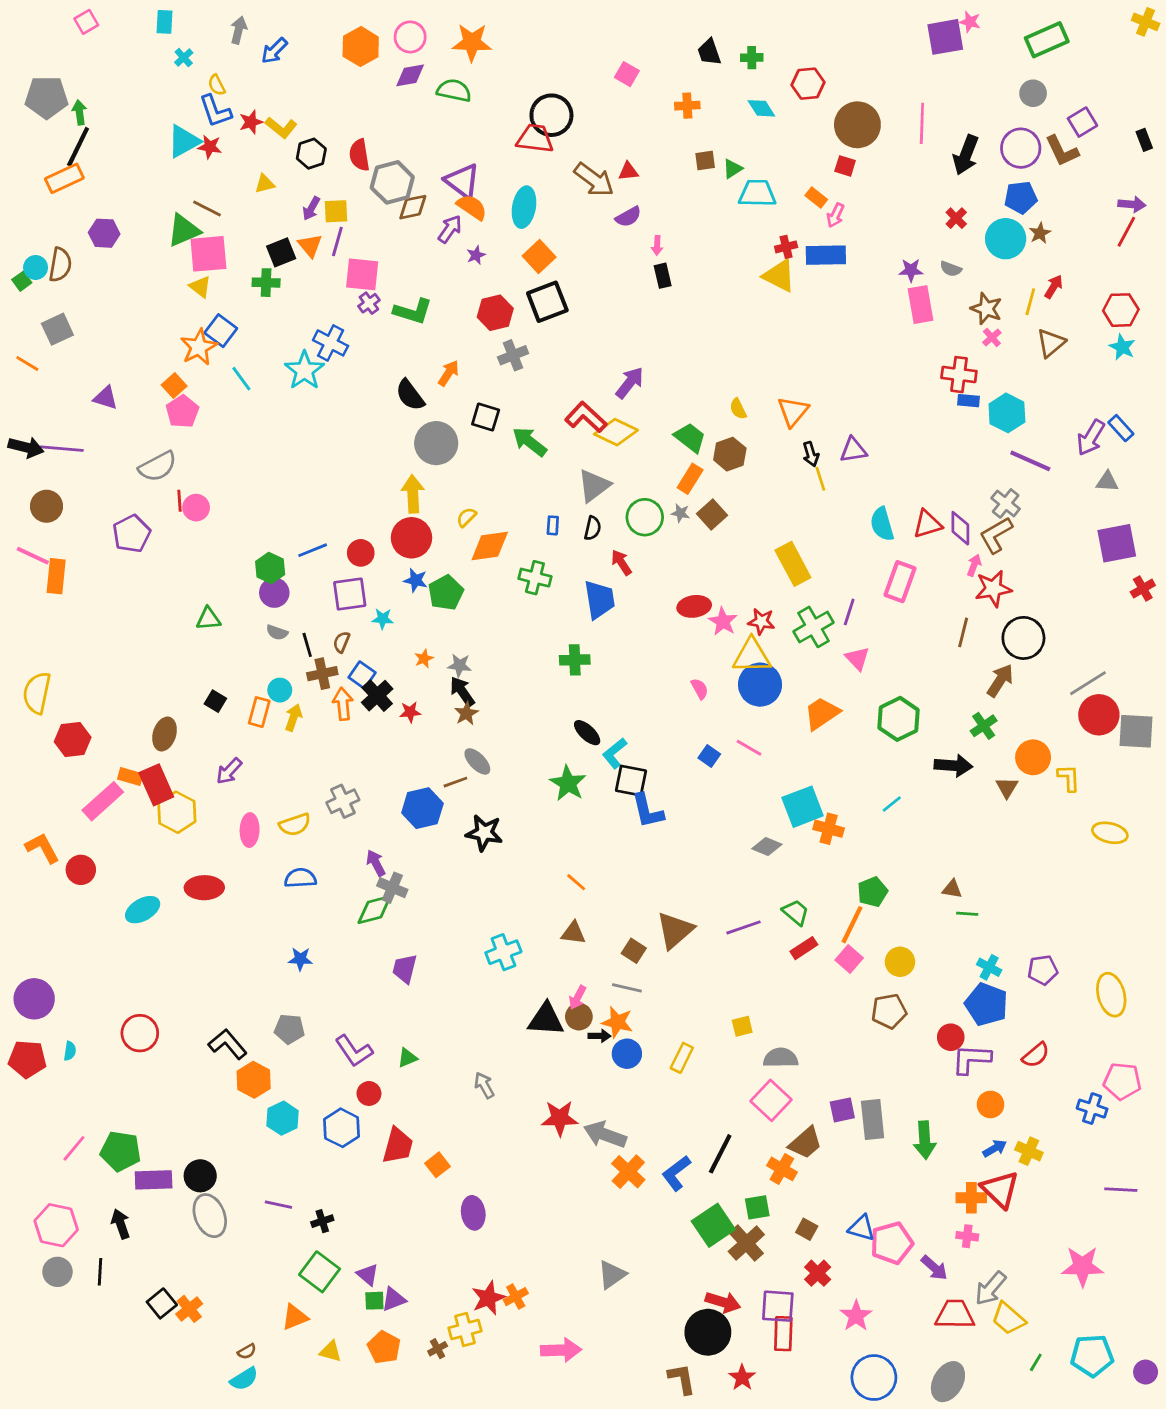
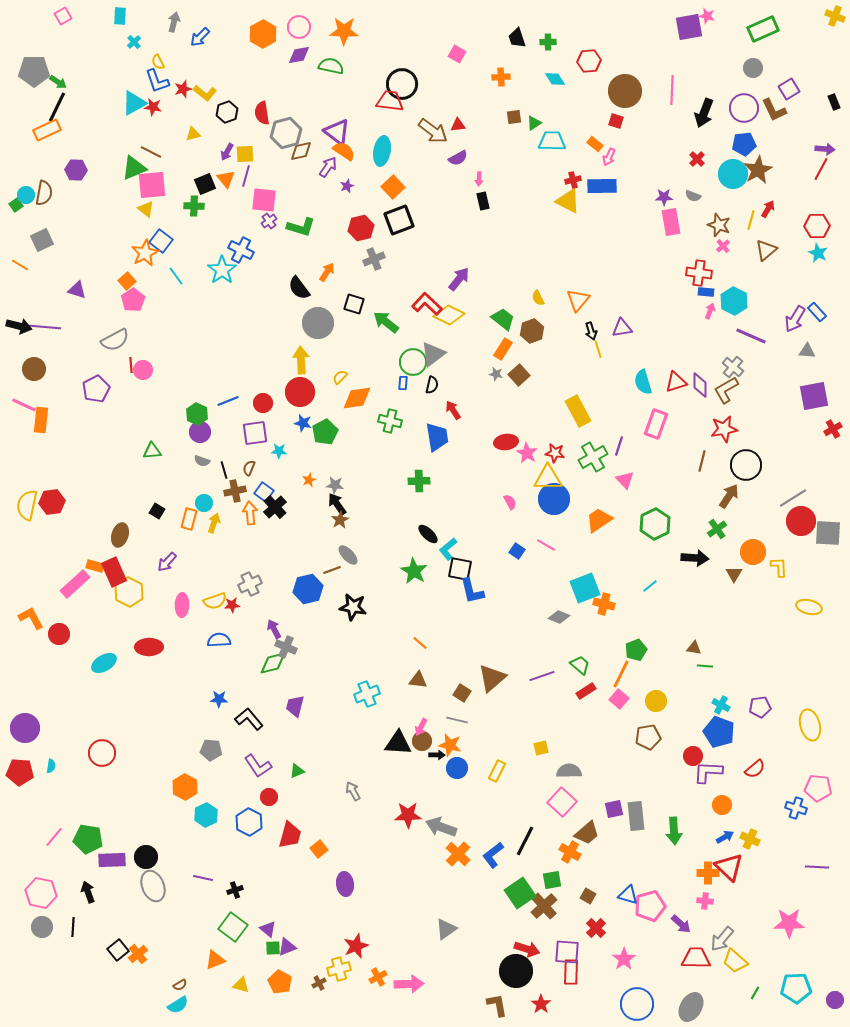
green arrow: (79, 112) -> (58, 82), turned 132
brown star: (1040, 233) -> (758, 170), size x1.8
green circle: (645, 517) -> (413, 362), moved
pink arrow: (974, 565) -> (710, 311), moved
red star: (410, 712) -> (232, 605), moved
red hexagon: (73, 739) -> (52, 502), moved
black L-shape: (228, 1044) -> (249, 719), moved
orange cross: (516, 1297) -> (378, 977), moved

